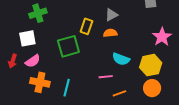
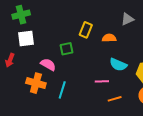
green cross: (38, 13) -> (21, 15), moved
gray triangle: (111, 15) -> (127, 19), moved
green square: (68, 46) -> (66, 49), size x0.6
pink semicircle: (33, 61) -> (48, 65), moved, turned -119

